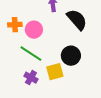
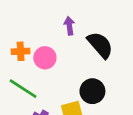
green line: (31, 54) -> (23, 89), moved

